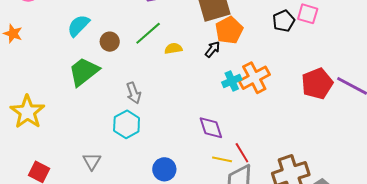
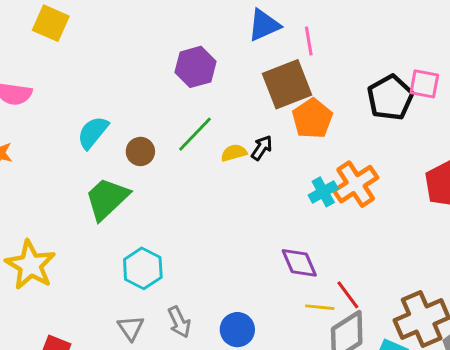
black pentagon: (284, 21) -> (390, 98), size x1.4
black arrow: (213, 49) -> (262, 148), moved
gray arrow: (134, 93) -> (179, 322), moved
cyan hexagon: (127, 124) -> (143, 268), moved

